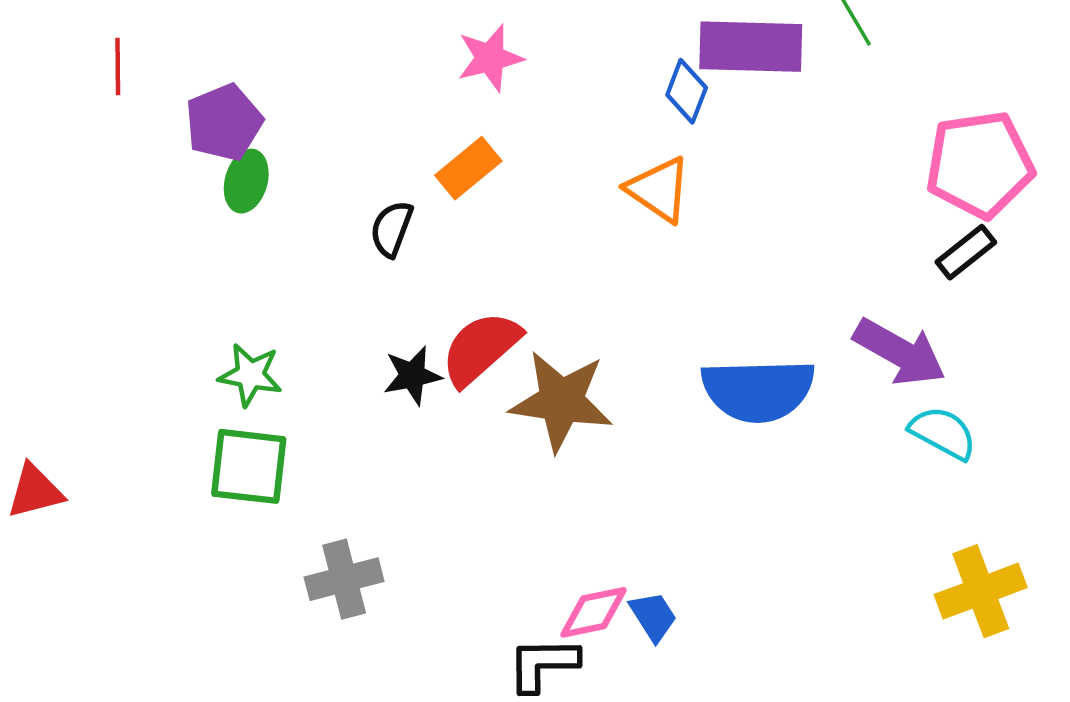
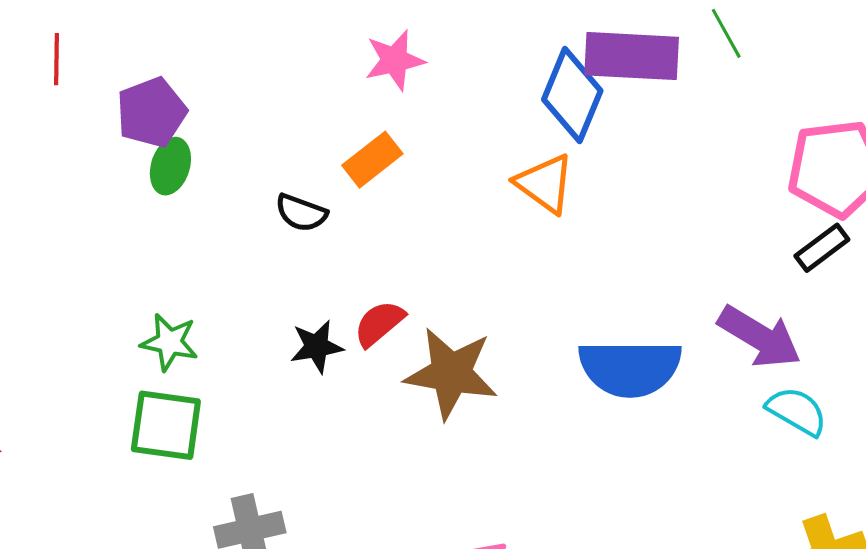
blue diamond: (687, 91) -> (572, 95), size x1.6
black semicircle: (392, 229) -> (301, 213), turned -92
red semicircle: (481, 348) -> (379, 323), size x0.7

